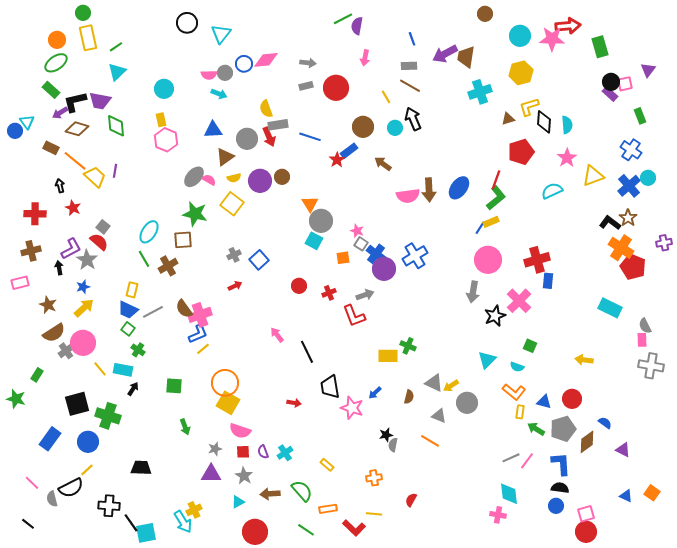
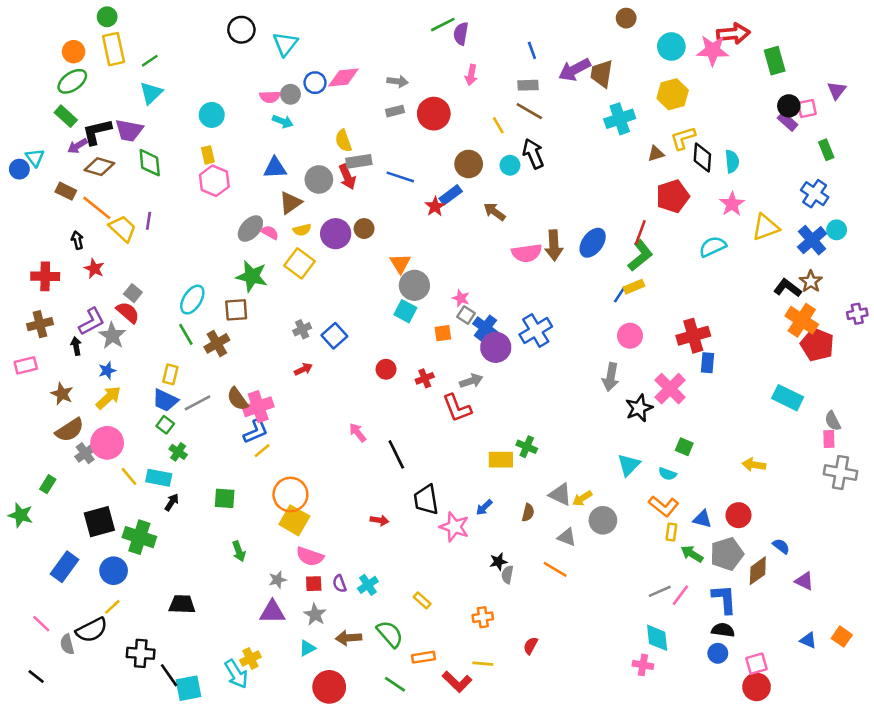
pink circle: (488, 260) -> (630, 336), size x0.7

